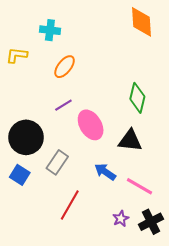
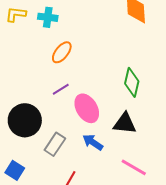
yellow L-shape: (17, 55) -> (16, 14), moved
blue arrow: (105, 172) -> (93, 142), moved
blue square: (20, 175) -> (15, 170), moved

